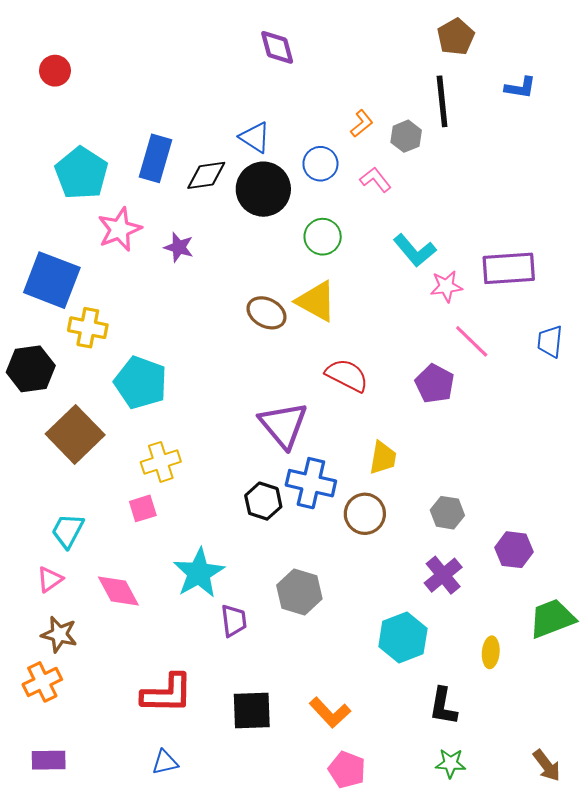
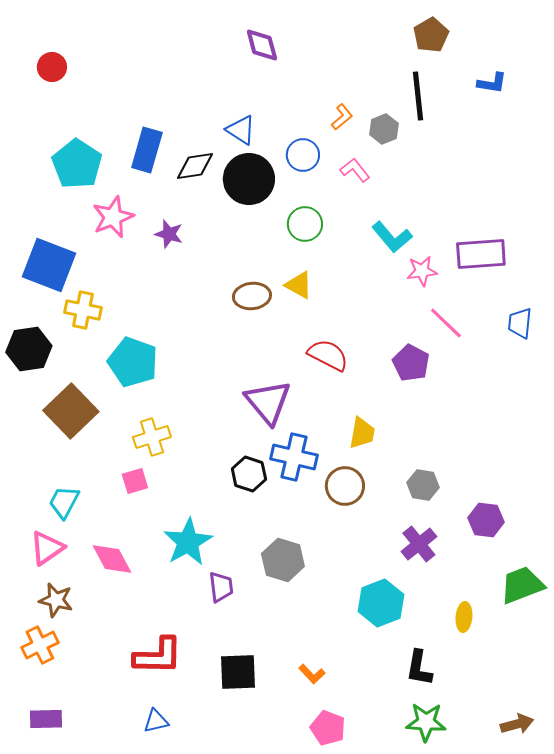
yellow triangle: (316, 301) -> (299, 285), size x0.7
brown ellipse: (267, 313) -> (252, 296), turned -33
pink triangle: (50, 579) -> (47, 548), size x1.4
orange L-shape: (330, 713) -> (312, 674), size x0.7
green star: (451, 763) -> (426, 722), size x1.4
brown arrow: (547, 765) -> (517, 724), turned -68

